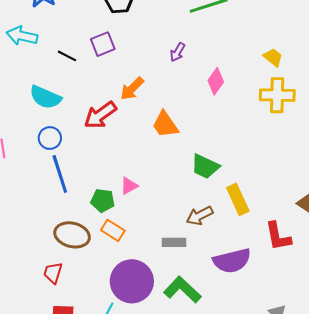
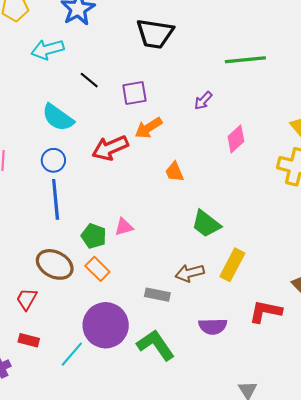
cyan arrow: (22, 36) -> (47, 49), turned -40
purple square: (103, 44) -> (134, 93), moved
orange trapezoid: (165, 124) -> (174, 172), size x0.7
yellow rectangle: (238, 199) -> (232, 265), turned 40
red L-shape: (278, 236) -> (265, 312), turned 100
purple semicircle: (232, 261) -> (213, 326), size x0.7

